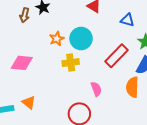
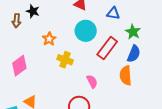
cyan circle: (81, 39) -> (86, 31), moved
pink diamond: (22, 63) -> (19, 66), turned -35
yellow cross: (71, 63) -> (65, 60), turned 35

